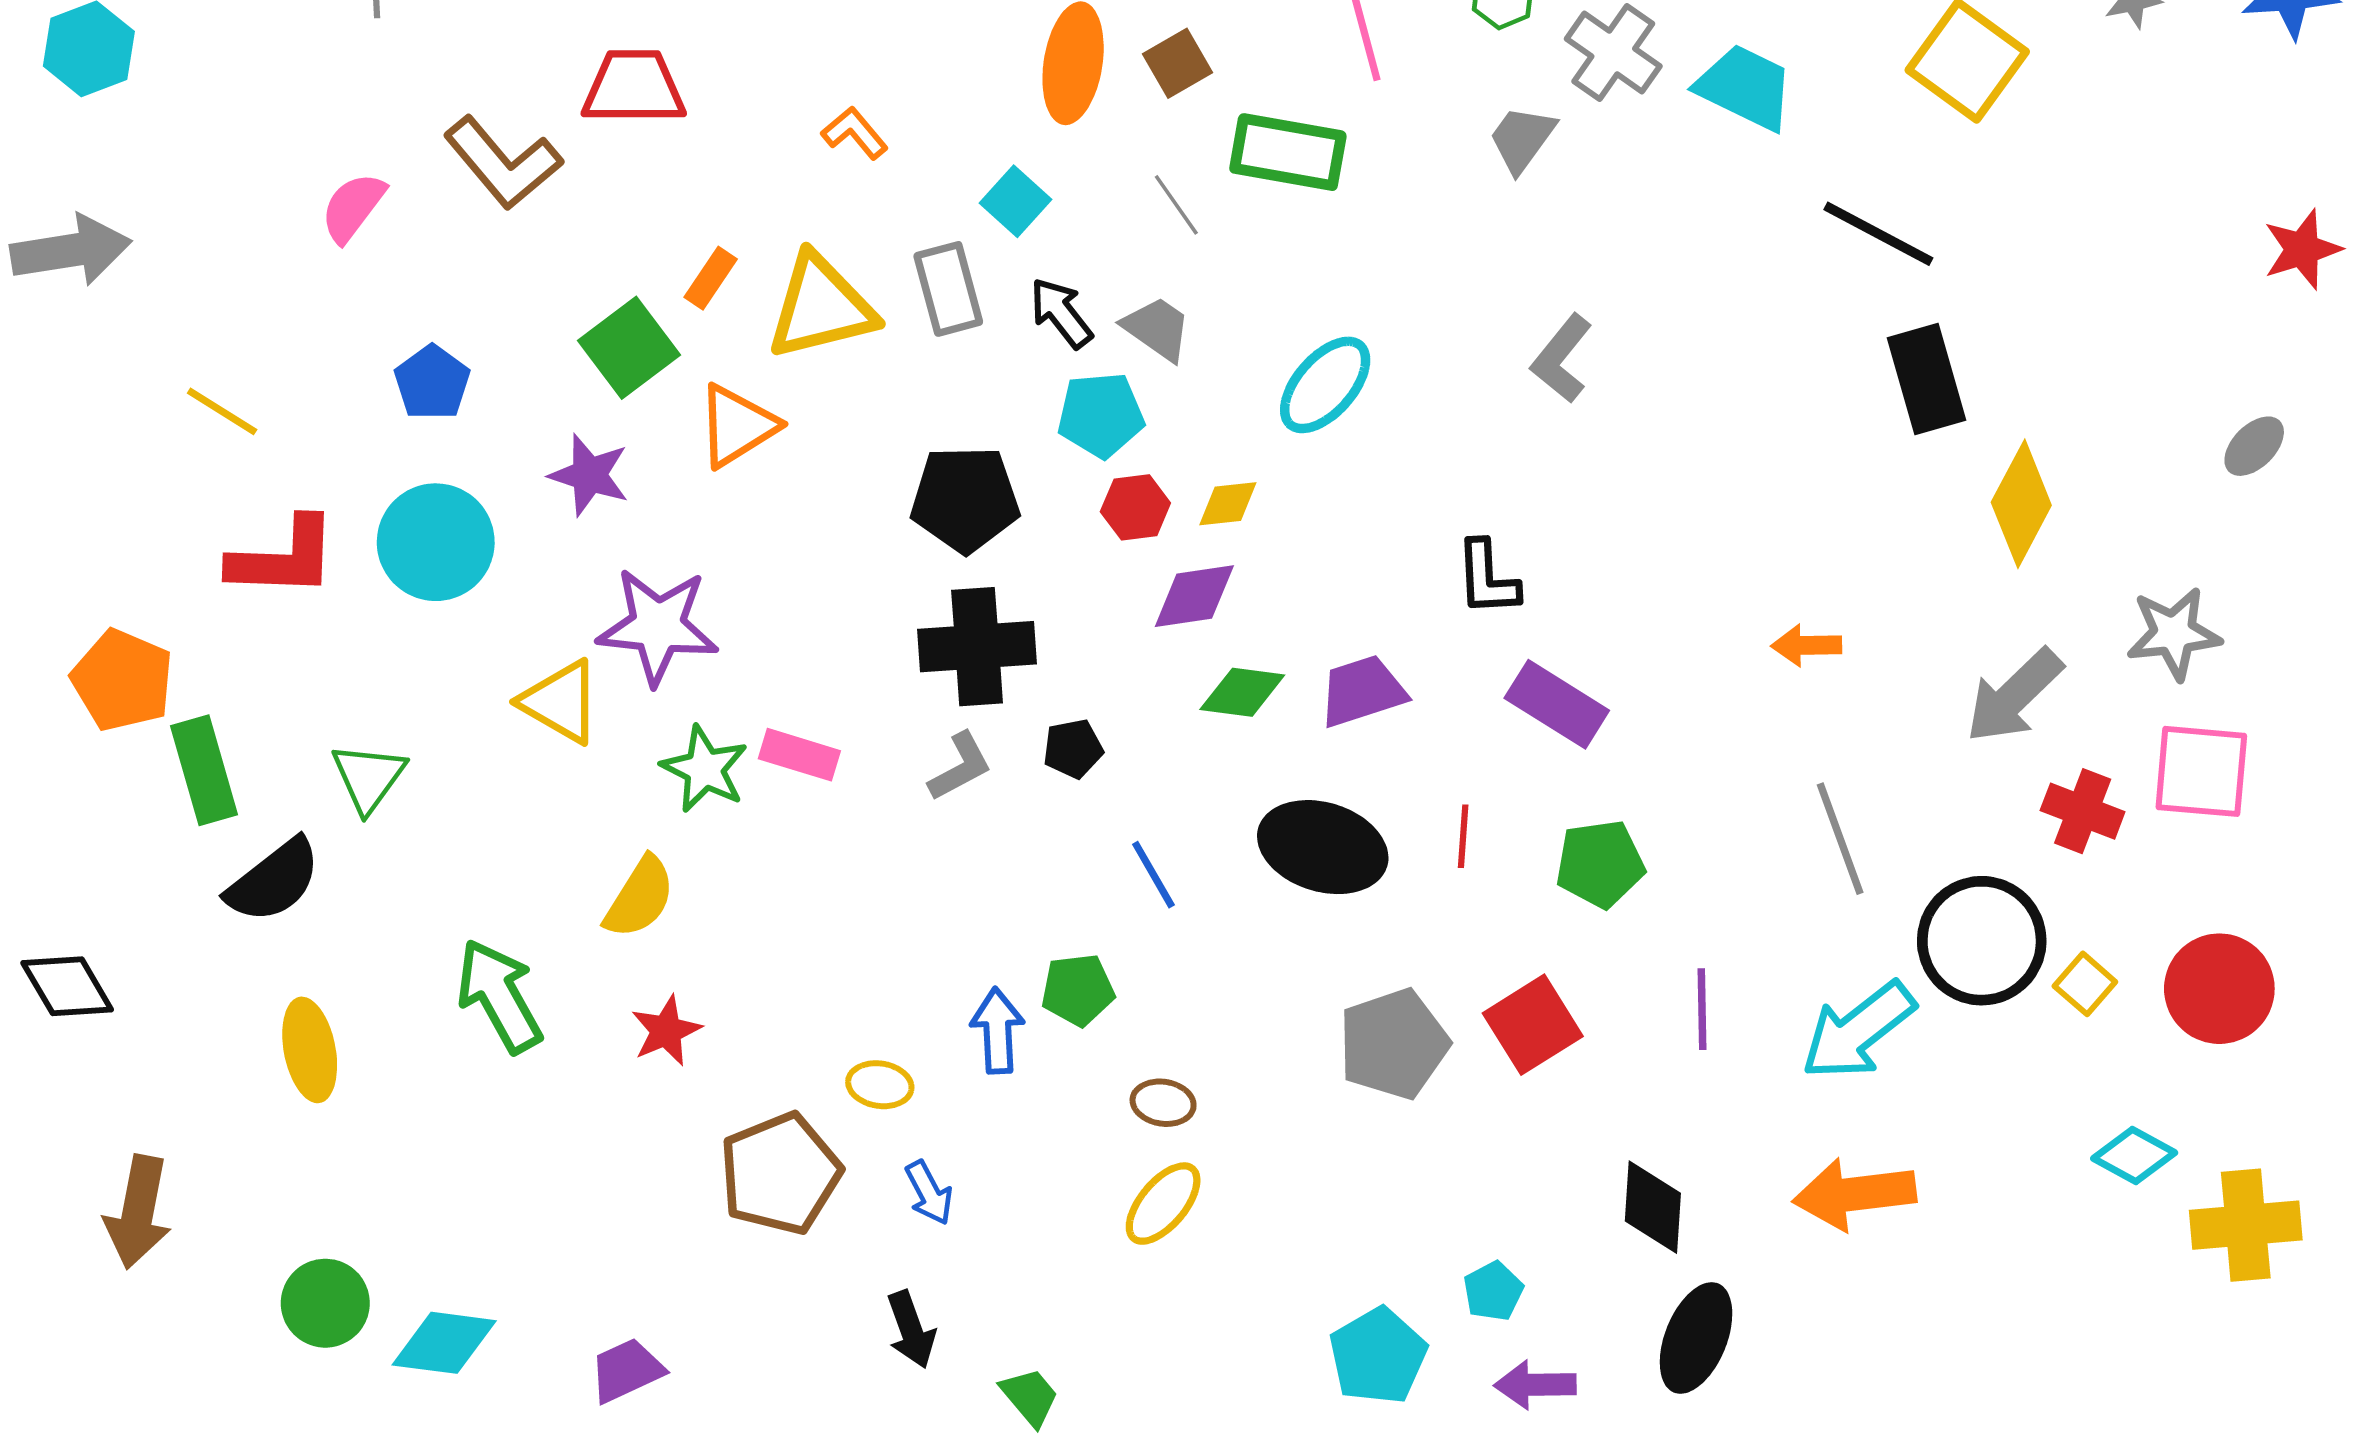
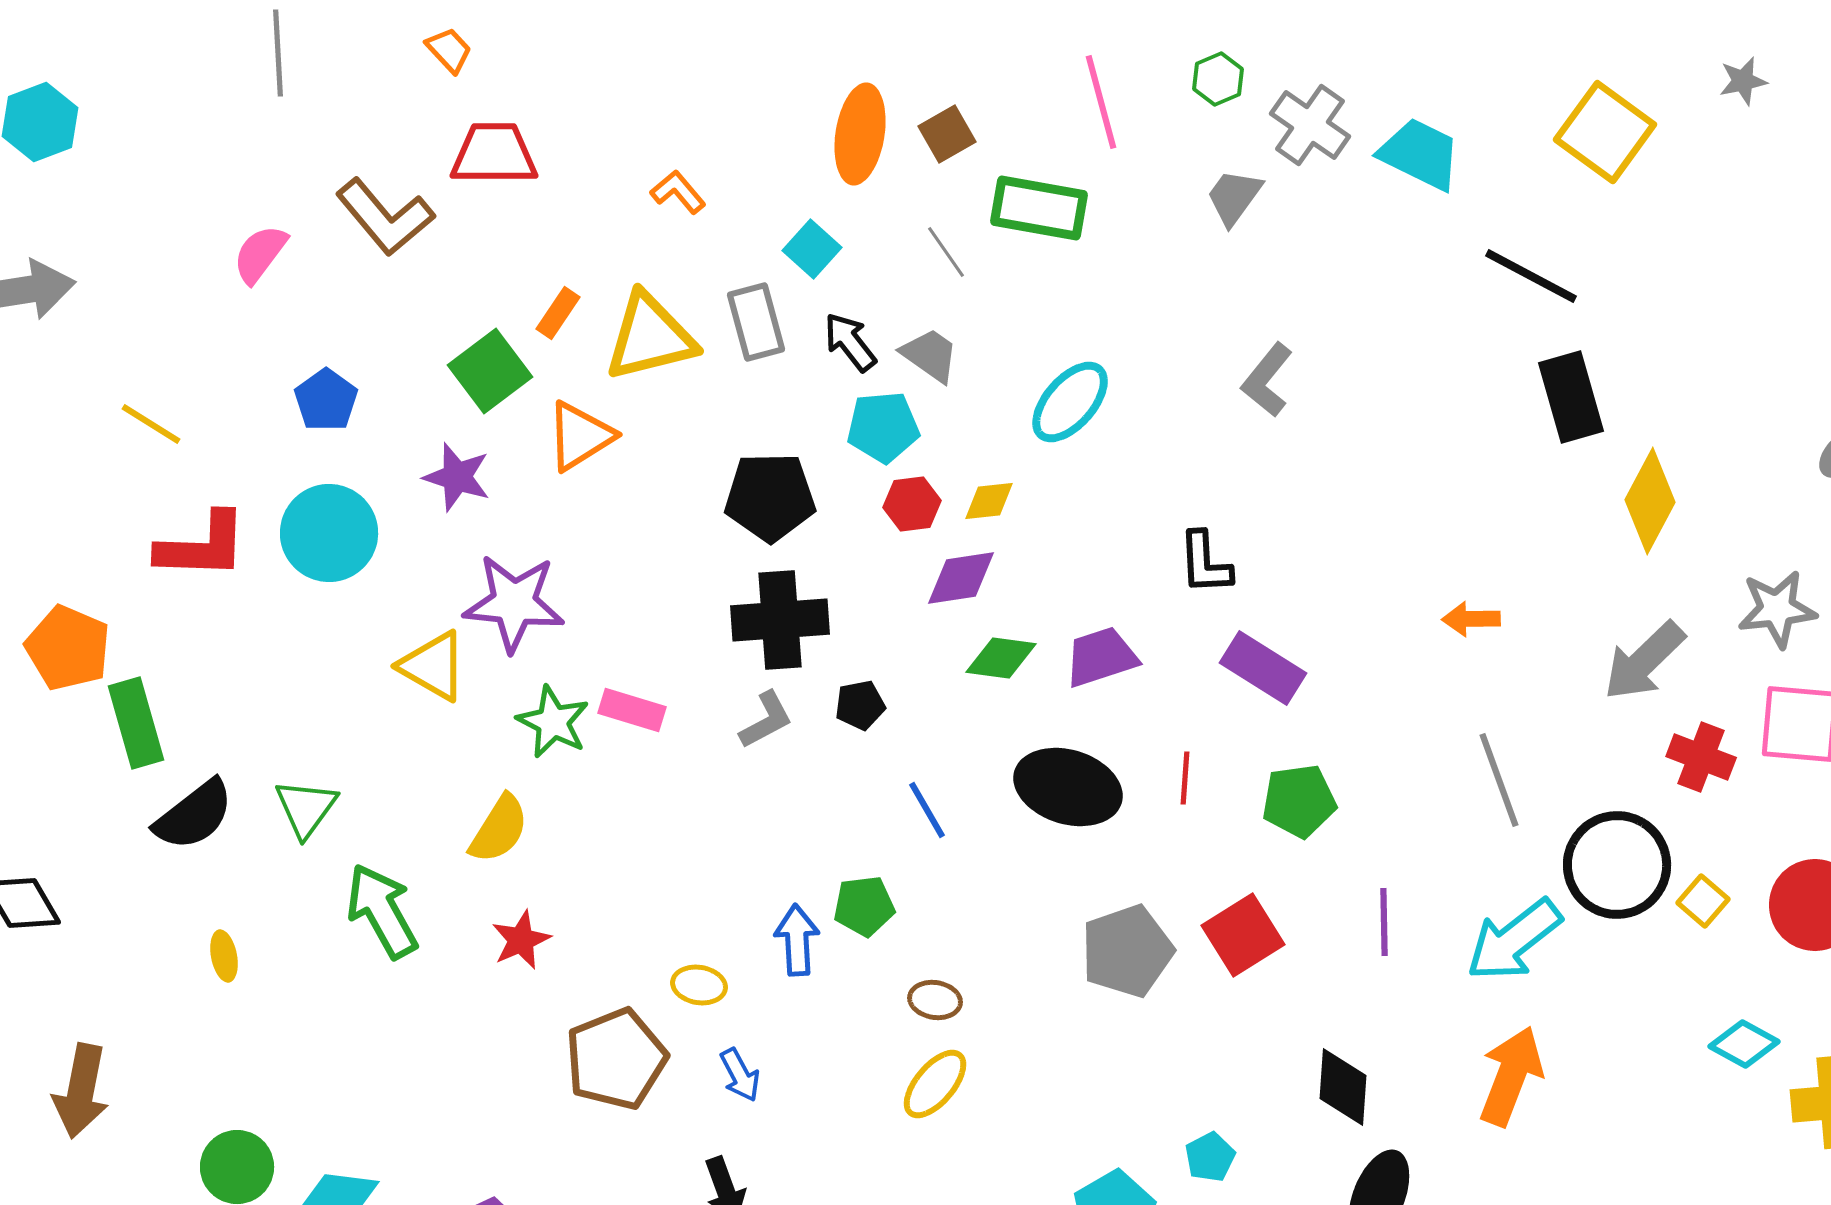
green triangle: (368, 777) -> (306, 808), moved
yellow ellipse: (310, 1050) -> (224, 956), size x0.6
orange arrow: (1854, 1194) -> (1511, 1076), turned 118

